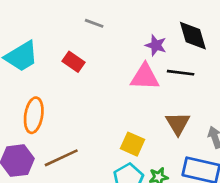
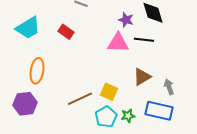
brown triangle: (178, 123) -> (142, 77), turned 30
brown line: (61, 158) -> (80, 99), moved

